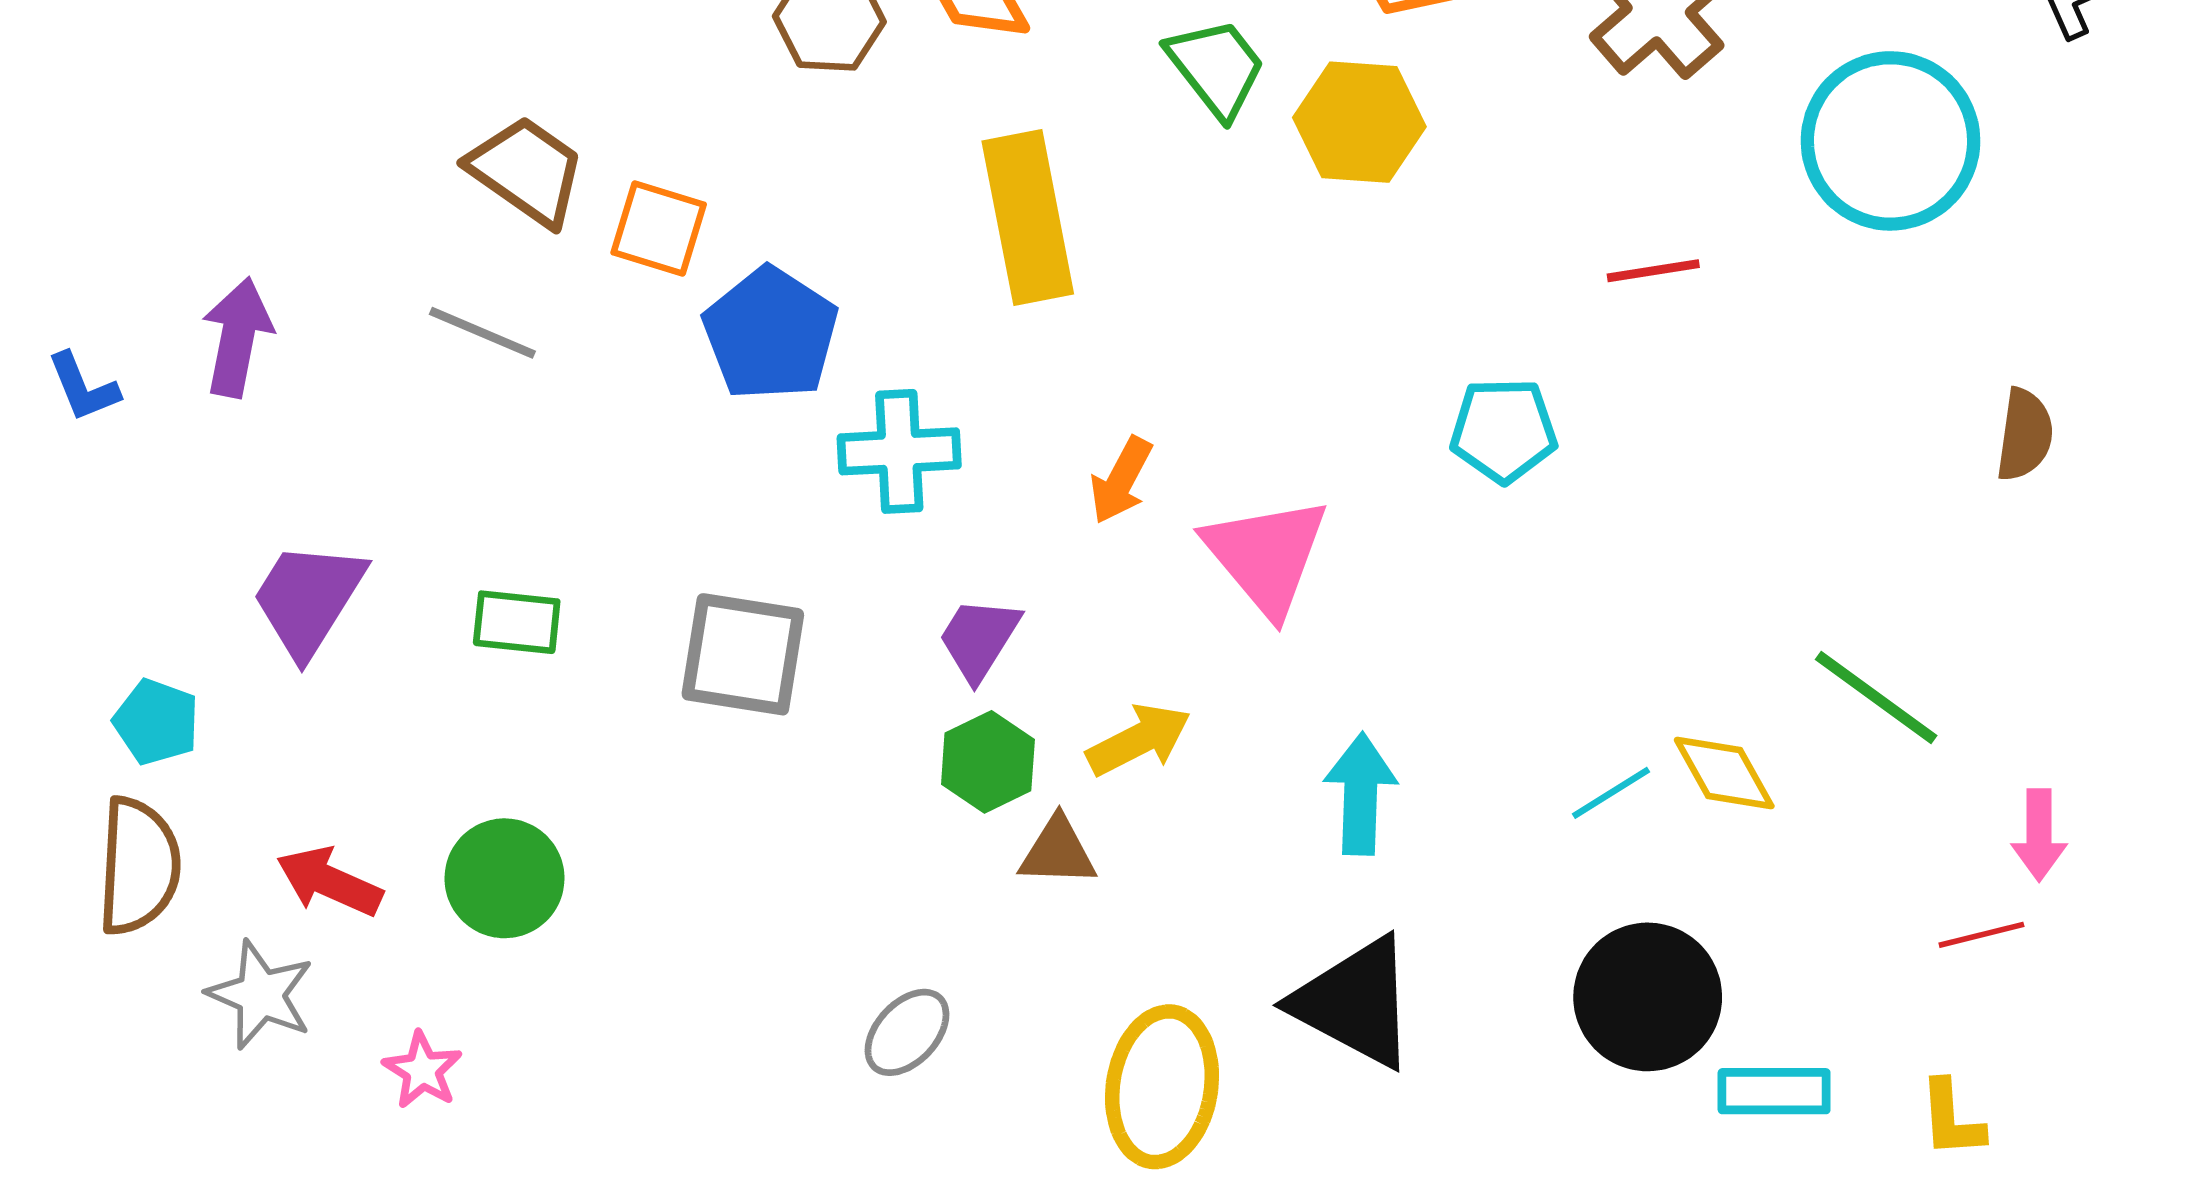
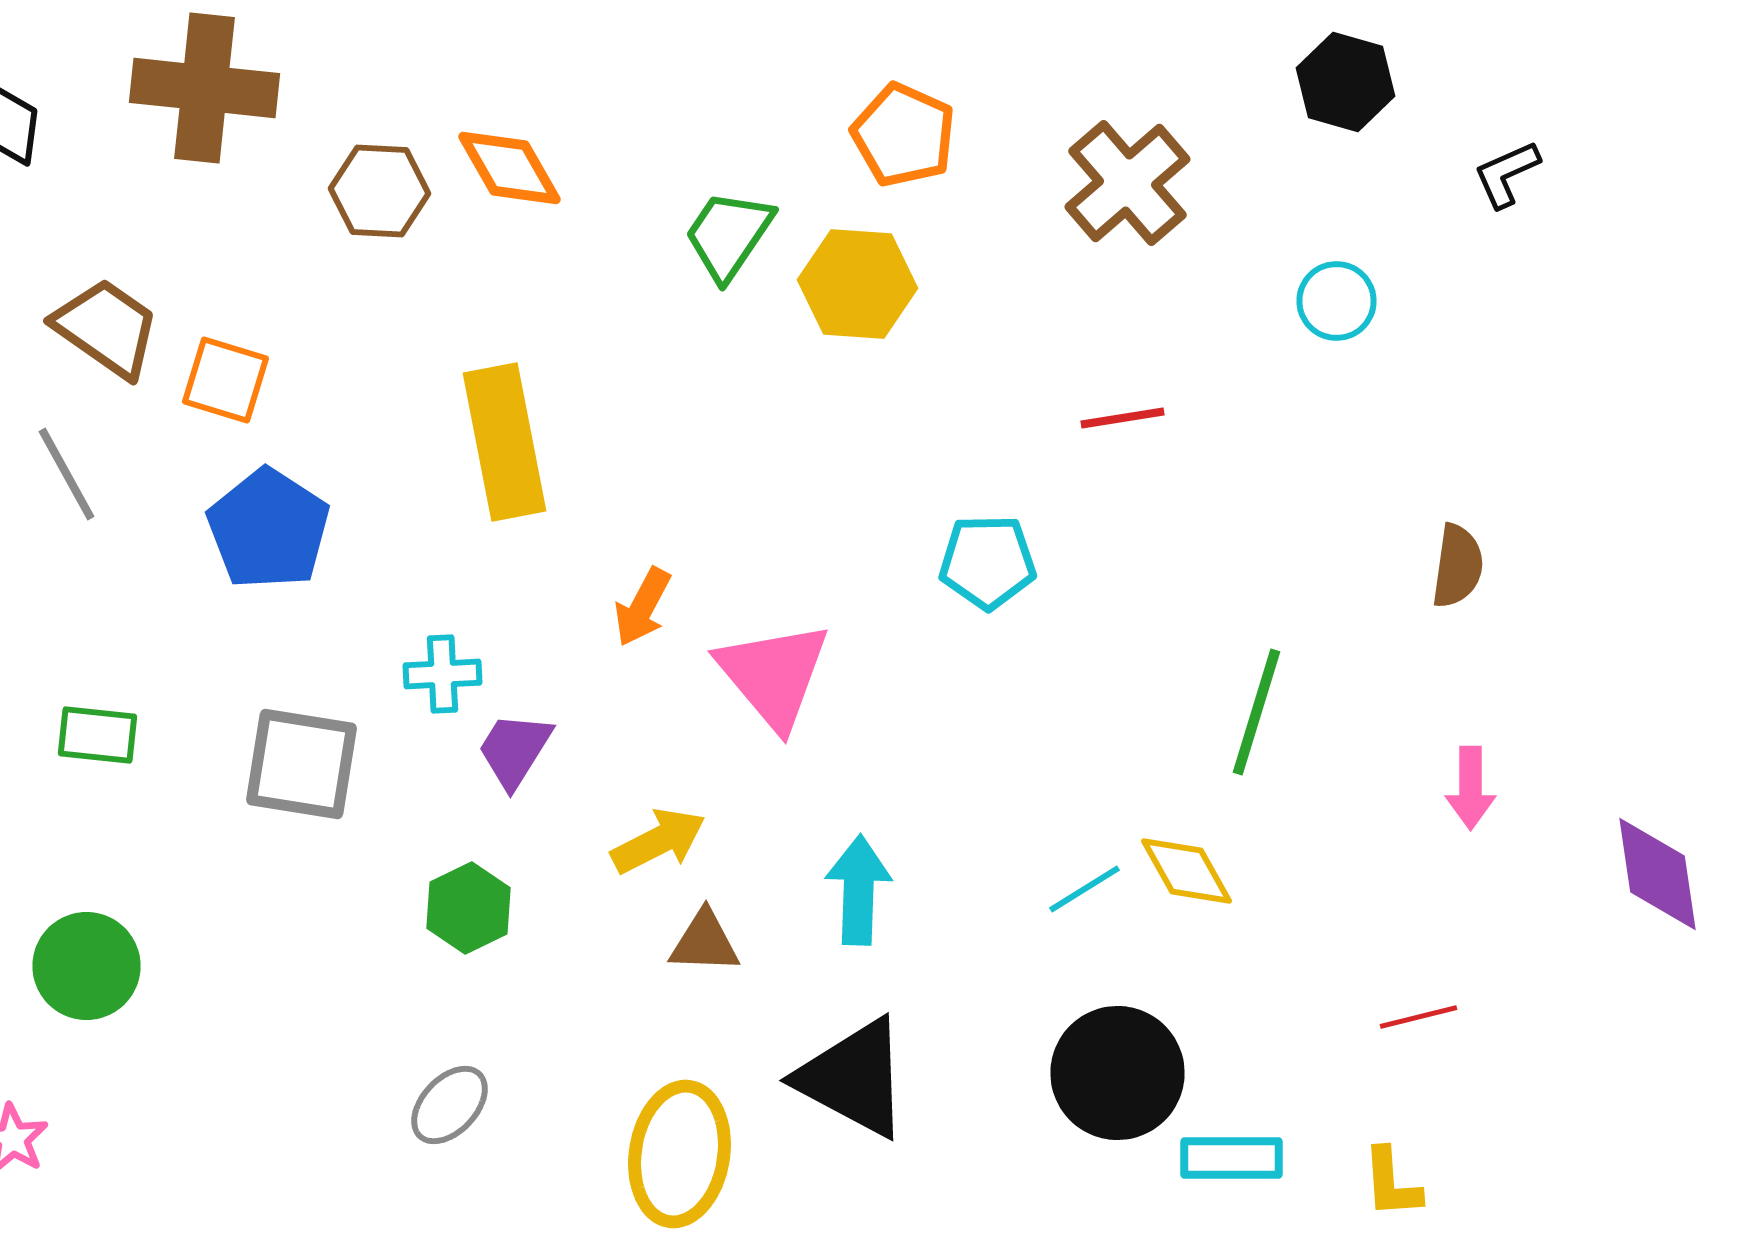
green trapezoid: (1216, 68) -> (728, 235), turned -108
cyan circle: (1890, 141) -> (1336, 301), size x0.5
yellow rectangle: (1028, 217) -> (504, 442), moved
gray line: (482, 333) -> (66, 474), turned 38
blue pentagon: (771, 334) -> (268, 529), moved
cyan cross: (899, 451) -> (442, 674), moved, size x0.7
green line: (1876, 698) -> (1256, 712), moved, turned 71
green hexagon: (988, 762) -> (468, 908), moved
pink arrow: (2039, 835) -> (1470, 788), moved
brown triangle: (1058, 852) -> (704, 942), moved

